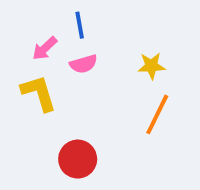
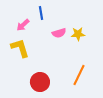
pink semicircle: (83, 64) -> (59, 33), moved
orange line: (157, 114) -> (79, 75), moved

